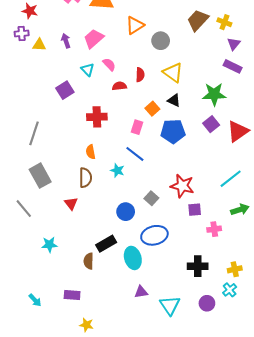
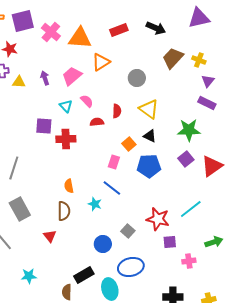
orange triangle: (135, 25) -> (101, 62), moved
purple square: (65, 90) -> (44, 126), turned 36
red cross: (97, 117) -> (66, 139), moved
cyan line: (231, 179) -> (191, 209), moved

